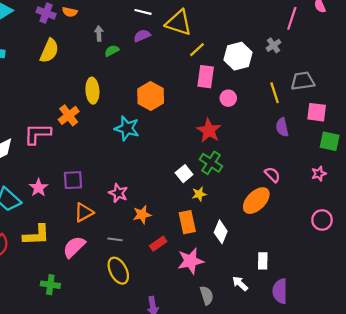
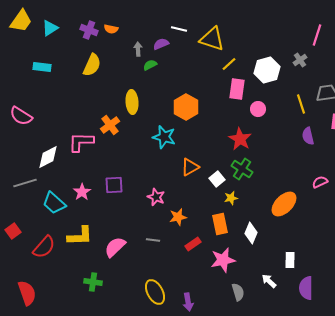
purple semicircle: (142, 36) -> (161, 44), moved
pink semicircle: (272, 175) -> (320, 182), moved, turned -70
orange triangle: (84, 212) -> (190, 167), moved
yellow ellipse: (118, 271) -> (155, 292), moved

